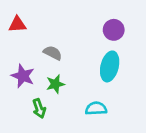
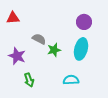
green star: (55, 84) -> (54, 50), moved

